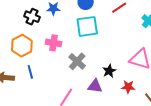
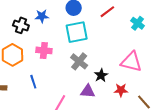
gray cross: (77, 61) -> (79, 61), moved
blue line: (30, 72) -> (33, 82), moved

